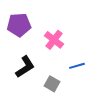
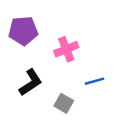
pink cross: (54, 40) -> (66, 49), turned 30

